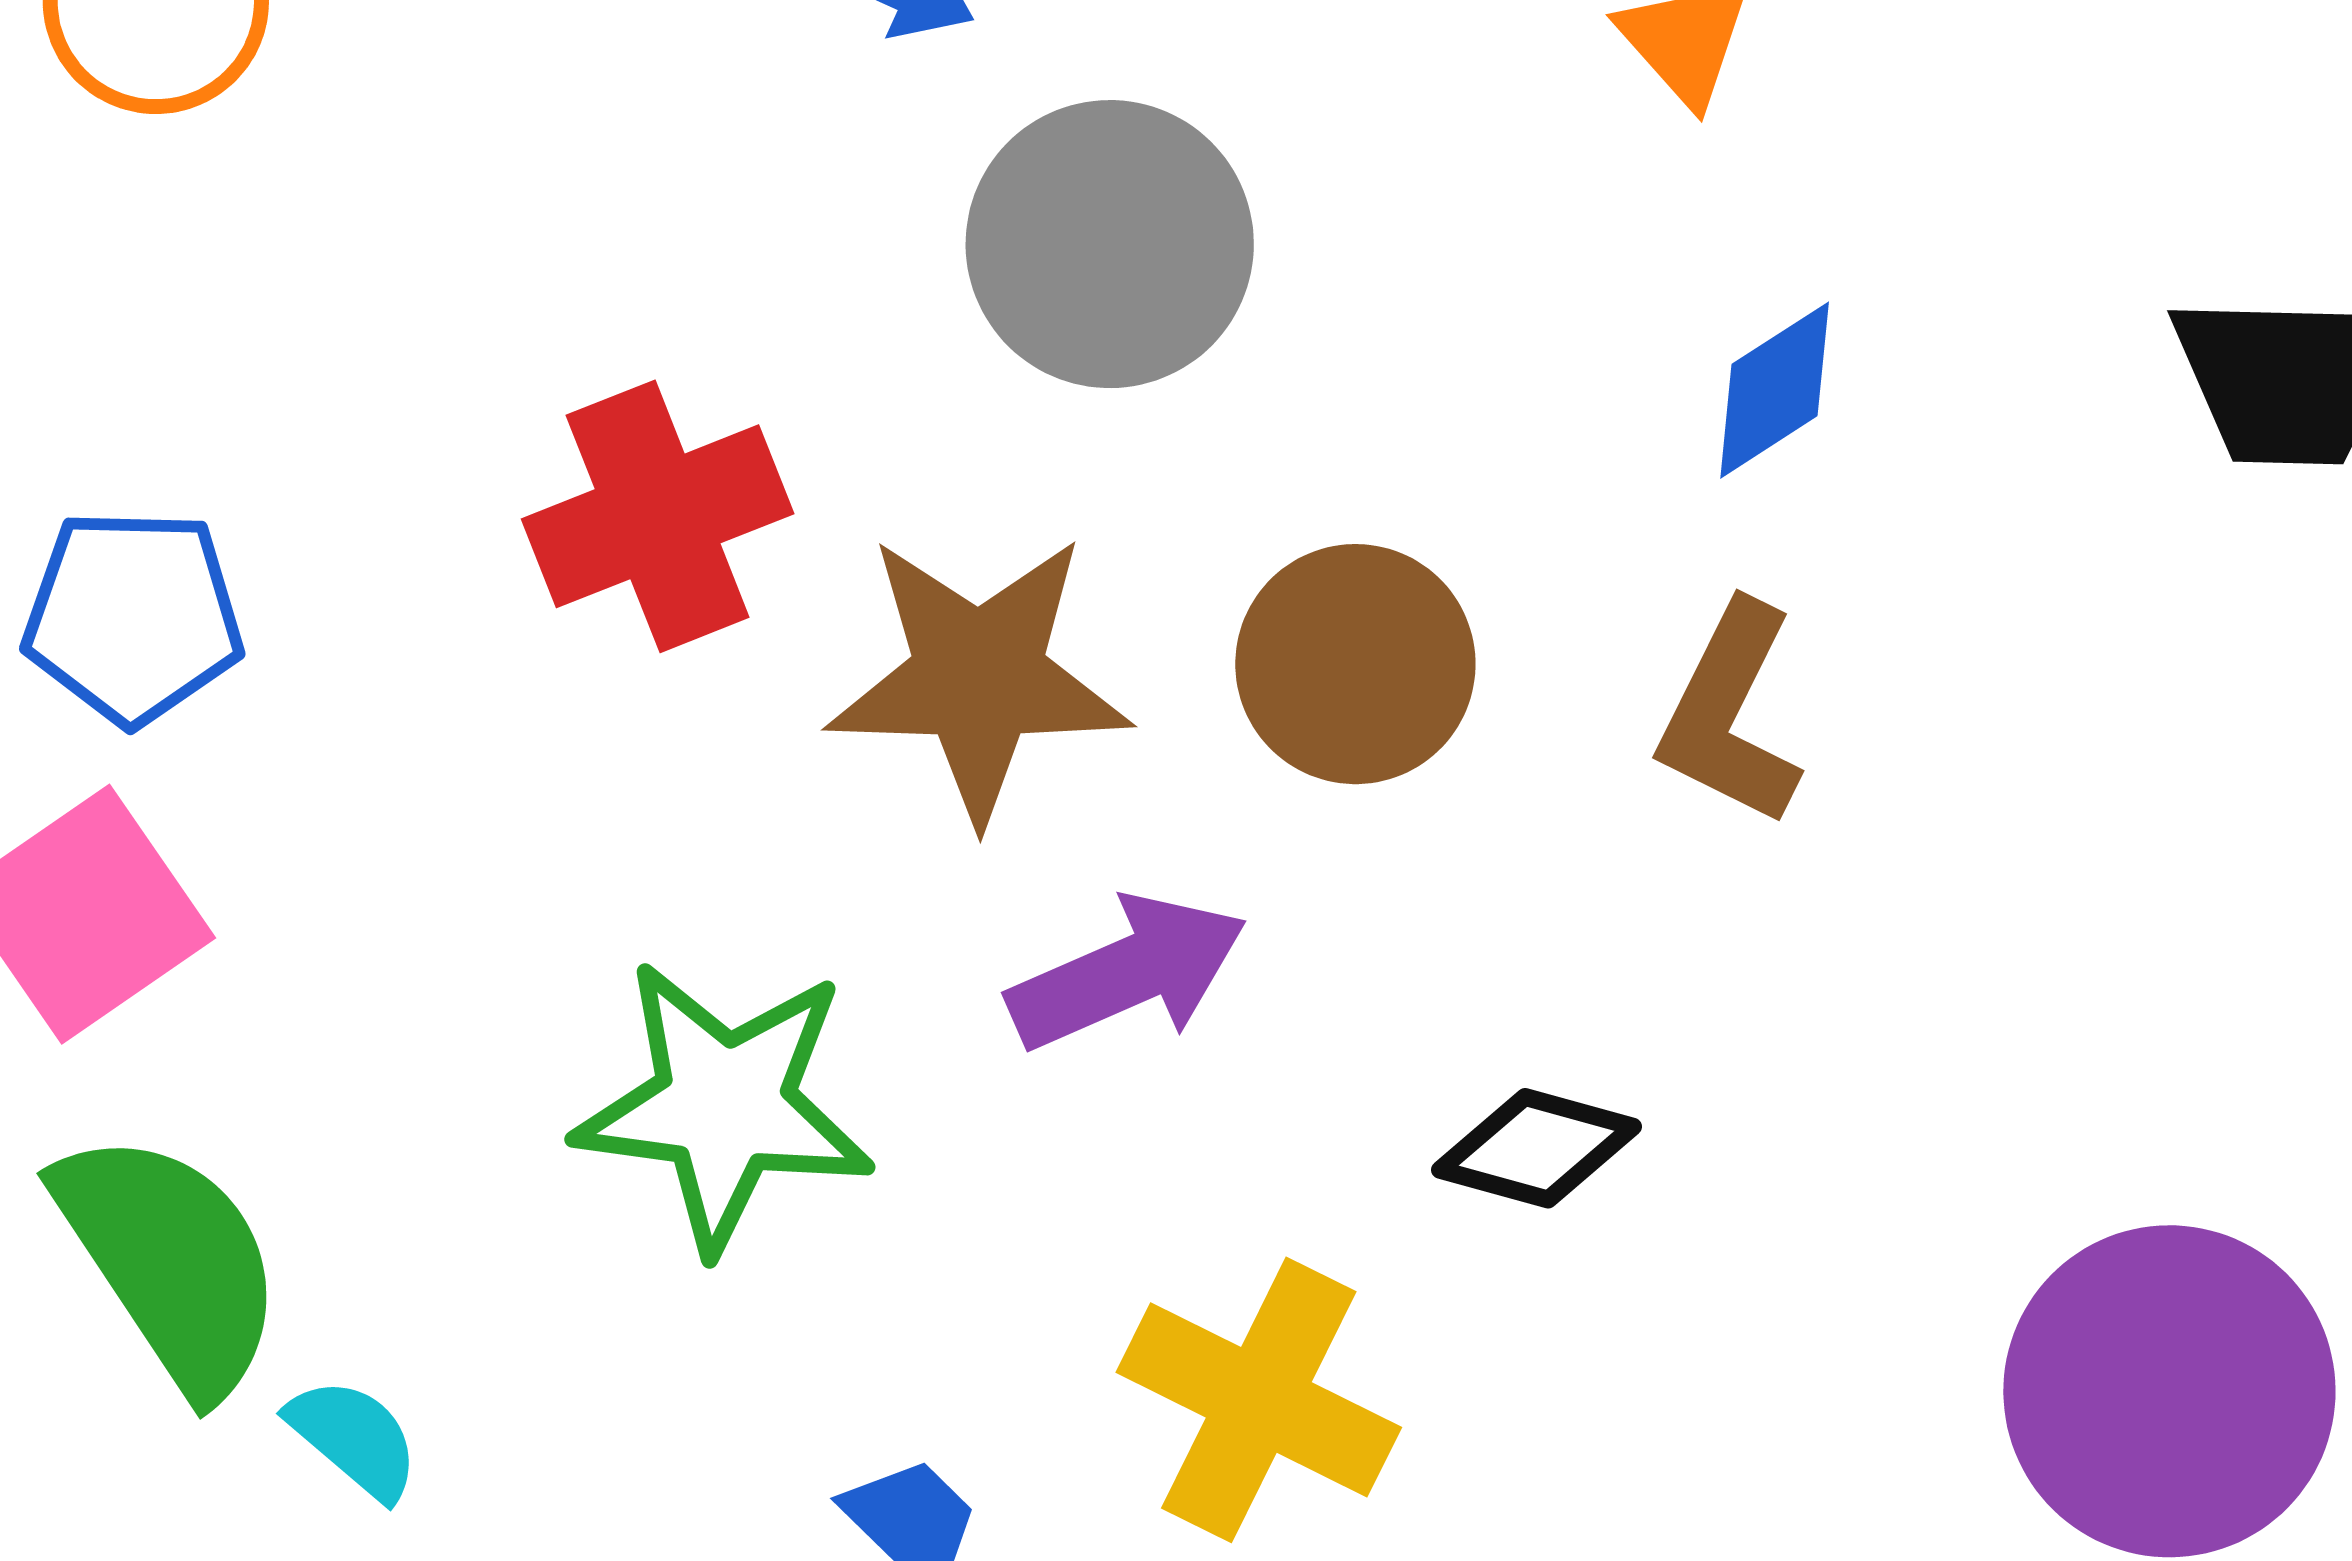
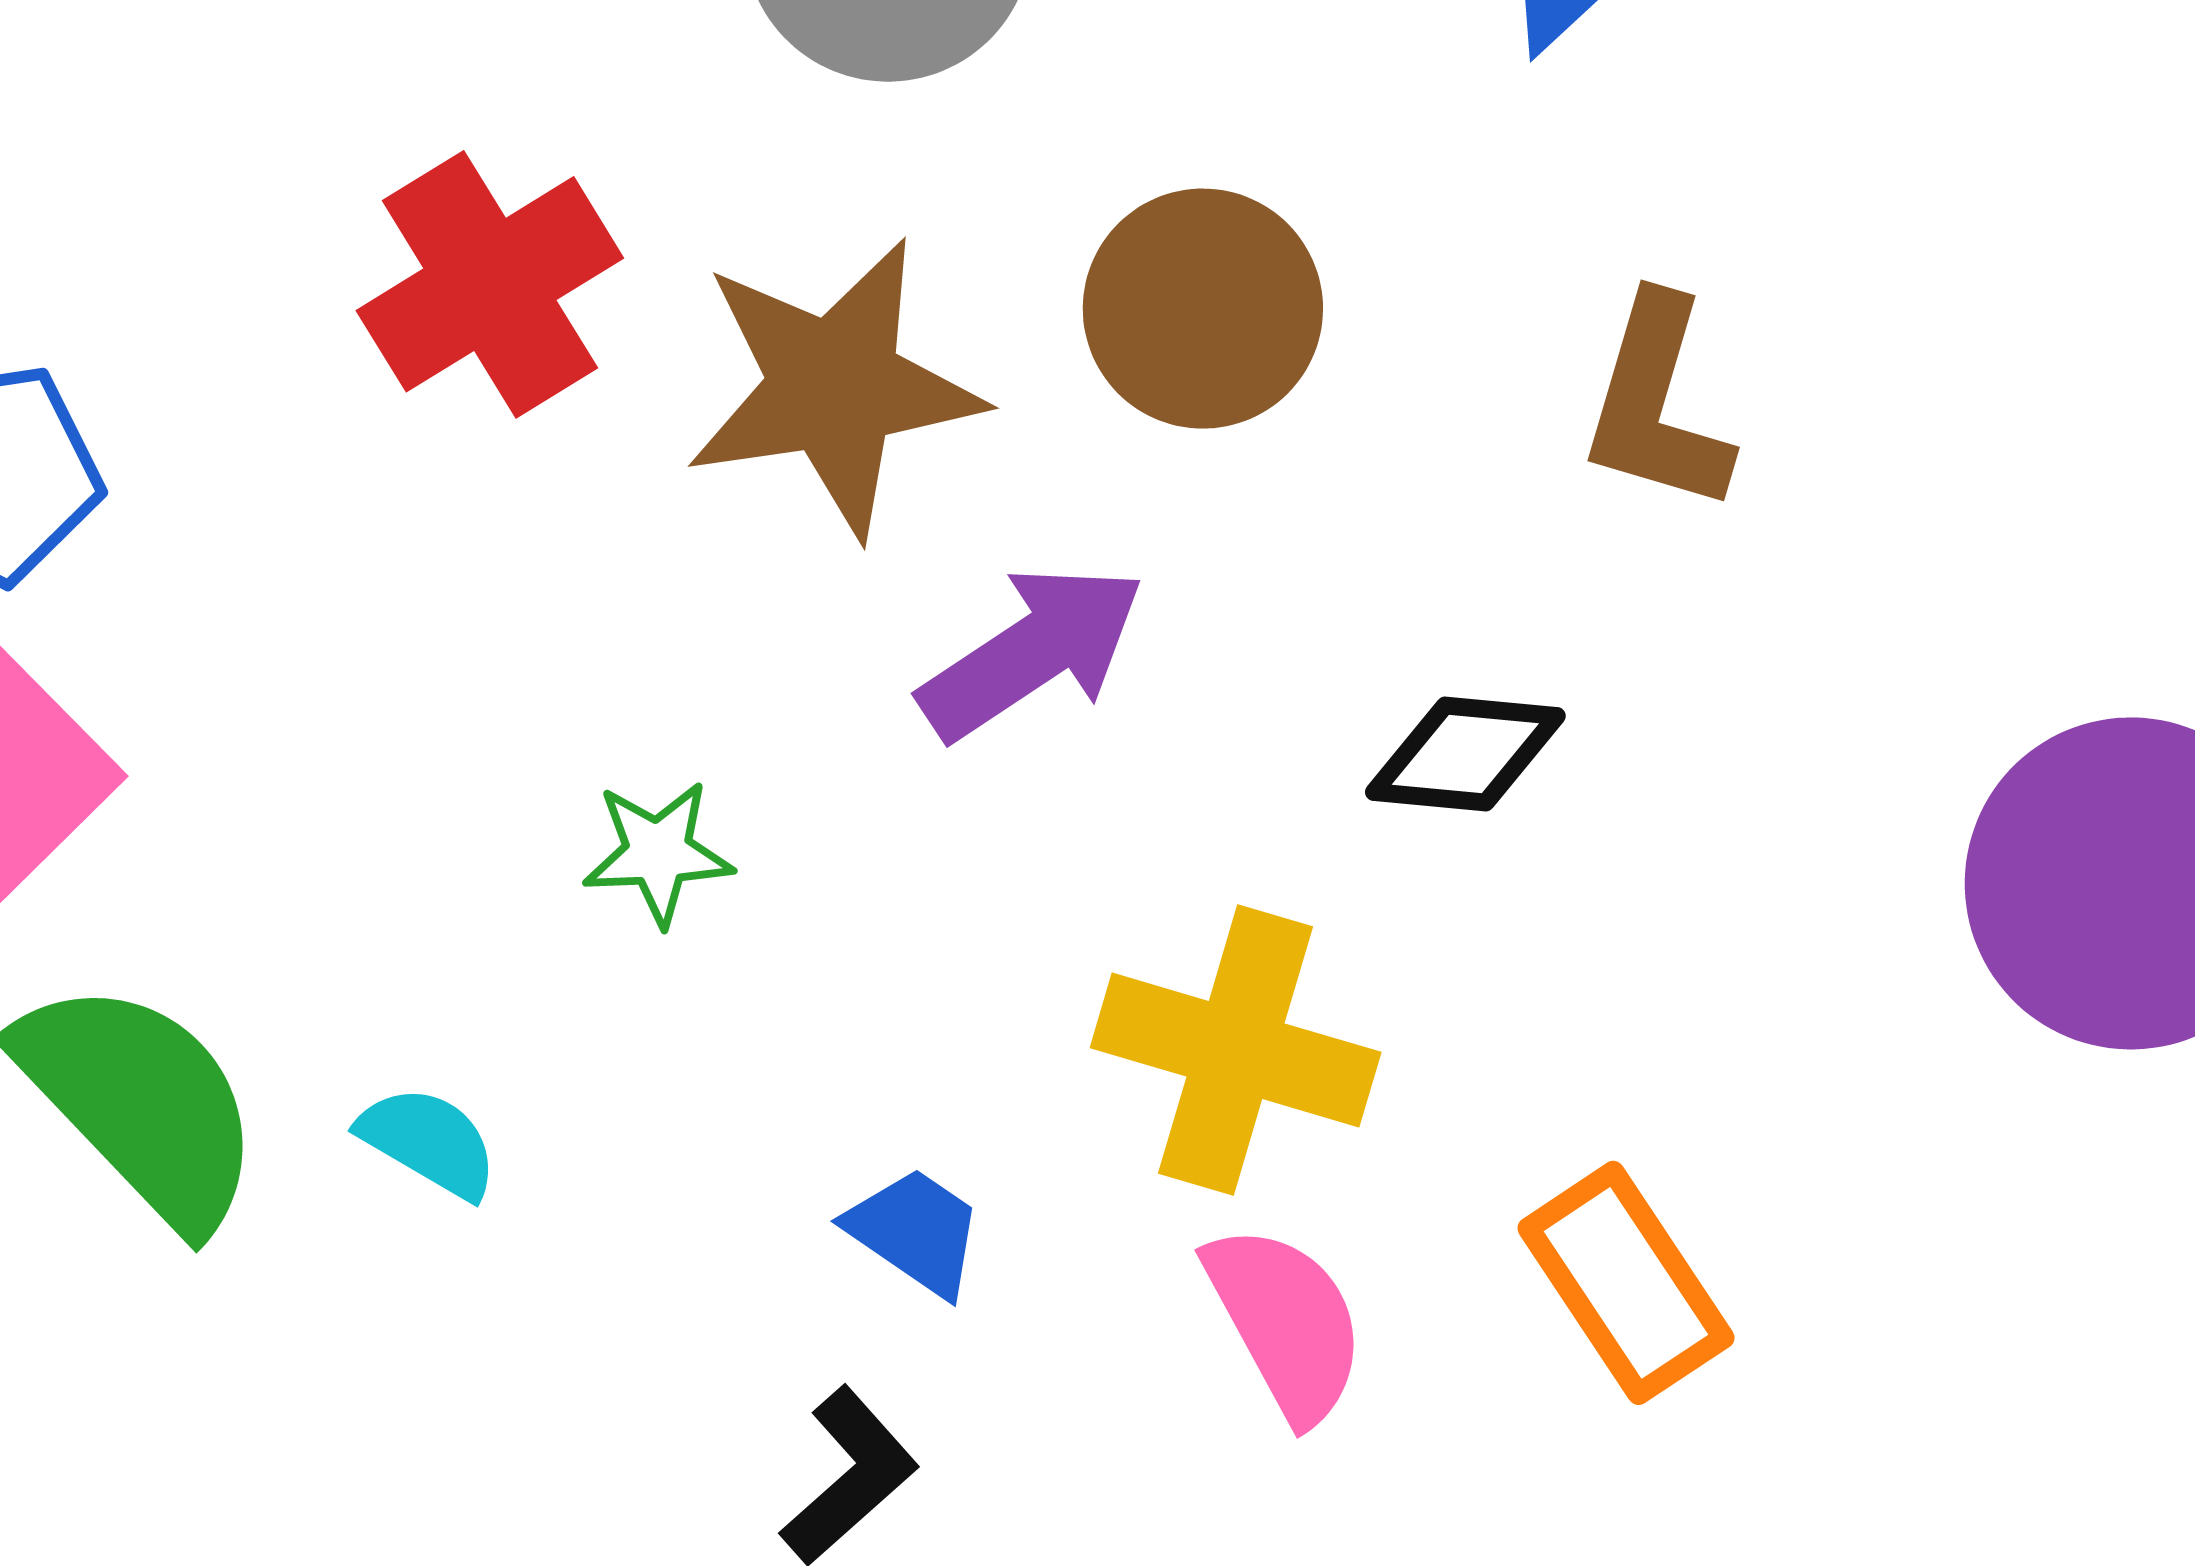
brown L-shape: (1730, 714) -> (1657, 404), moved
green star: (724, 1105) -> (658, 853), size x0.5
cyan semicircle: (354, 1438) -> (429, 1142), moved

